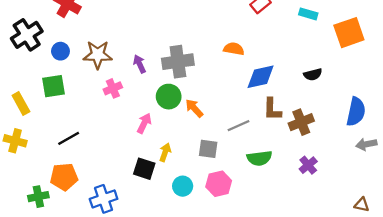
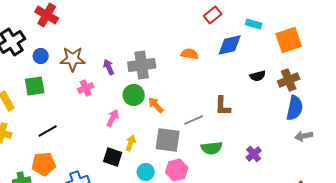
blue diamond: (261, 77) -> (230, 45), moved
brown cross: (301, 122) -> (289, 80), moved
gray square: (208, 149) -> (168, 140), size x1.5

